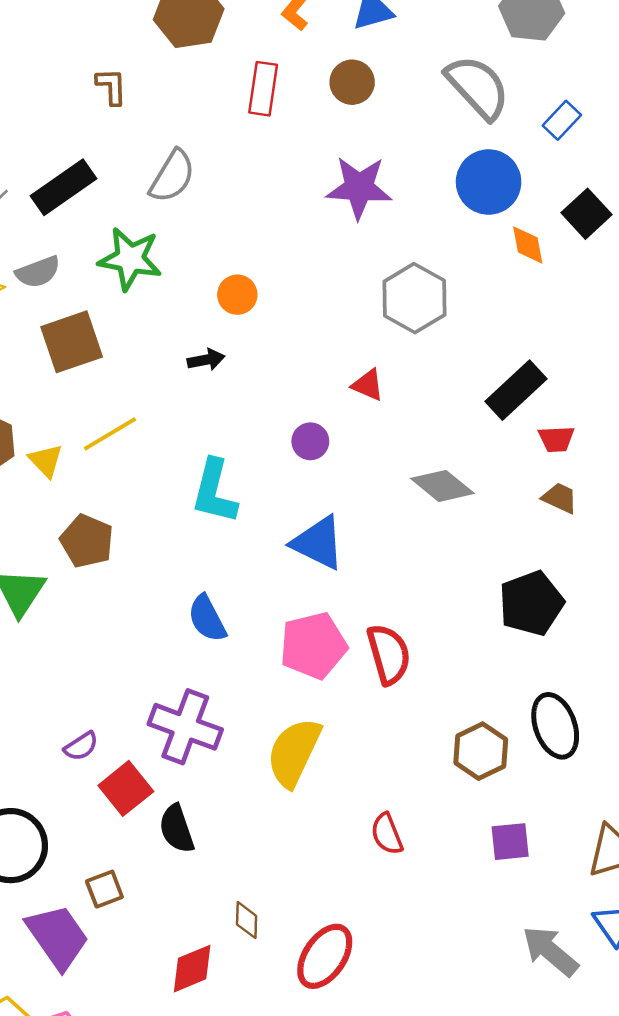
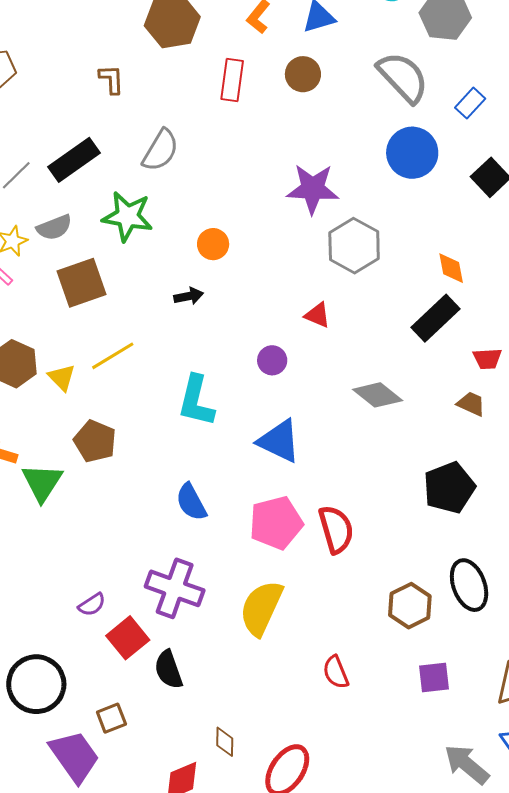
purple star: (359, 188) -> (313, 189), moved
orange diamond: (528, 245) -> (451, 268), moved
red trapezoid: (556, 439) -> (487, 359), moved

